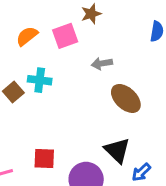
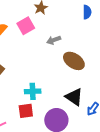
cyan cross: (40, 80) -> (33, 91), moved

